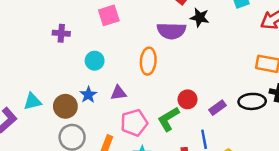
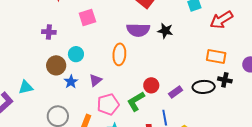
black star: (200, 18) -> (165, 31), moved
purple triangle: (119, 93) -> (95, 80), turned -32
brown circle: (65, 106) -> (56, 65), moved

